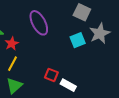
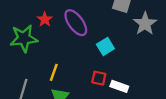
cyan square: (78, 40) -> (105, 47), moved
red star: (12, 44) -> (45, 19), moved

